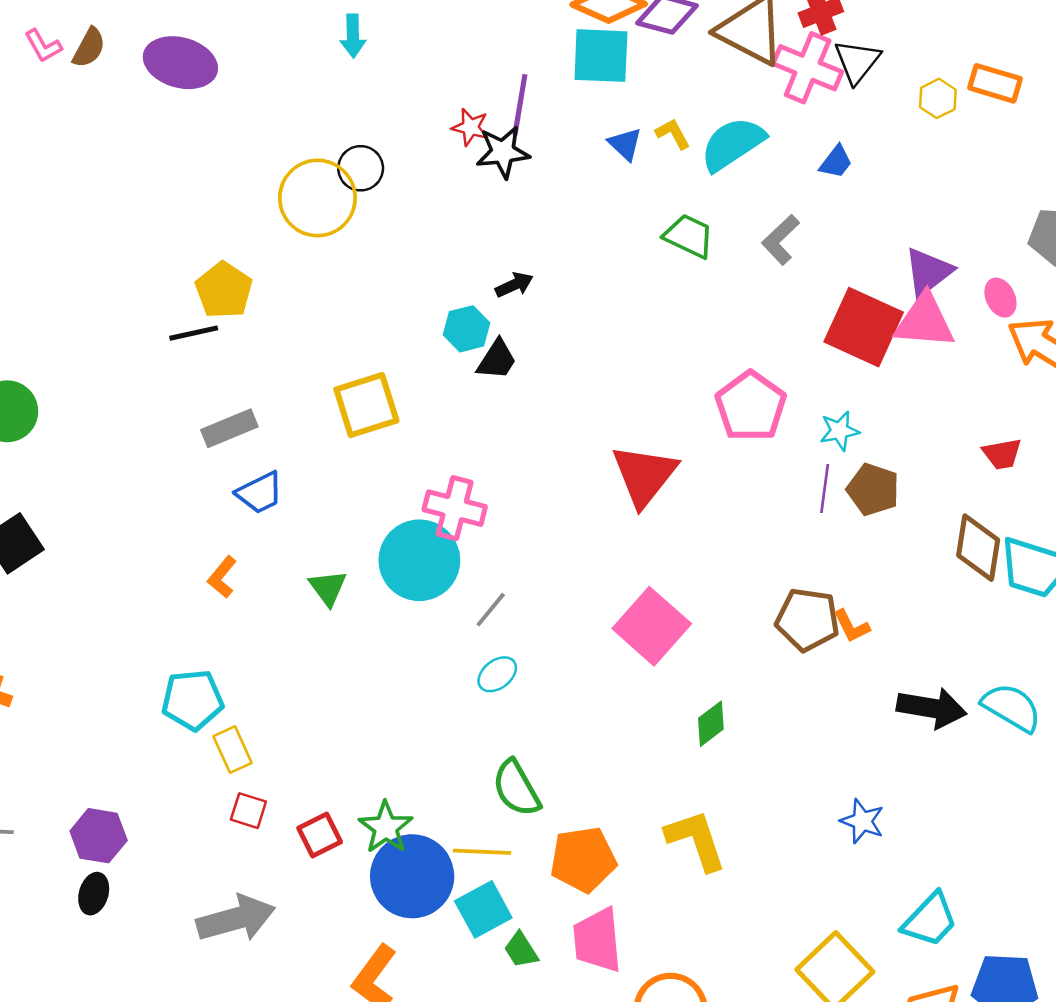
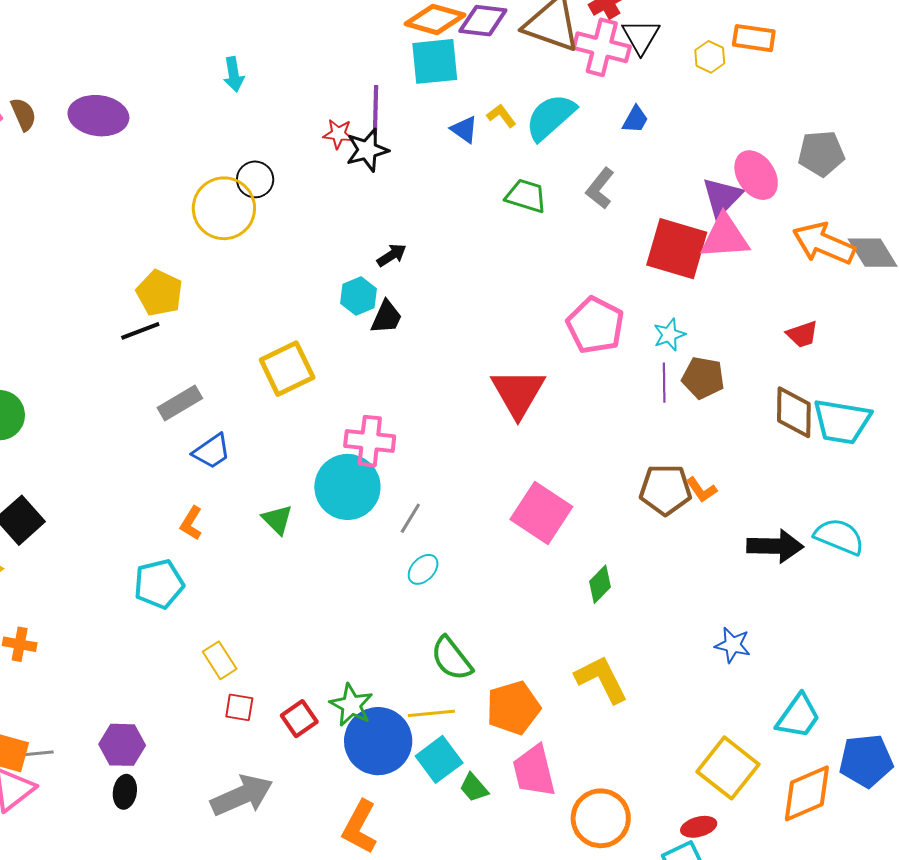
brown semicircle: (89, 48) -> (23, 114), turned -44
pink ellipse: (1000, 298) -> (756, 175), moved, size x1.6
cyan pentagon: (193, 700) -> (159, 584), moved

